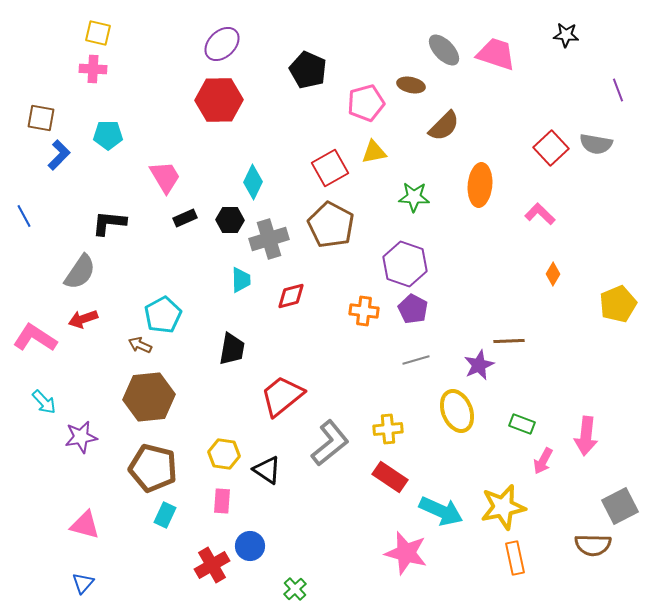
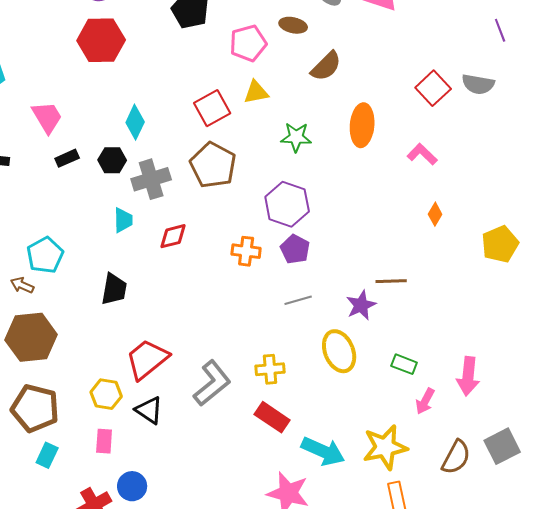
red trapezoid: (282, 396) -> (147, 359), moved
brown semicircle: (593, 545) -> (456, 457), moved, turned -63

